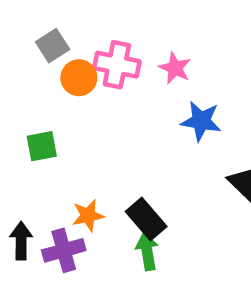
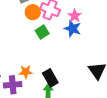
blue star: (201, 121) -> (73, 29), moved
green square: (42, 146) -> (42, 32), moved, turned -32

